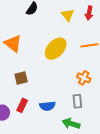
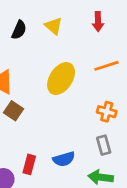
yellow triangle: (68, 15) -> (54, 26), moved
brown square: (21, 78) -> (13, 111), moved, turned -32

